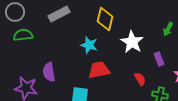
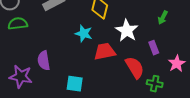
red trapezoid: (99, 70) -> (105, 52), moved
red semicircle: (140, 79) -> (135, 68), size x1.6

